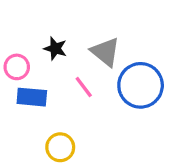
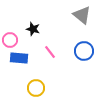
gray triangle: (105, 52) -> (82, 15), moved
blue circle: (141, 85) -> (84, 51), size x0.7

